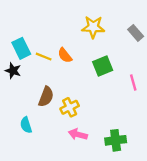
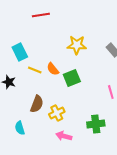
cyan rectangle: (21, 48) -> (20, 52), moved
green square: (103, 66) -> (72, 78), moved
green cross: (116, 140) -> (96, 124), moved

